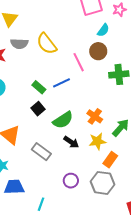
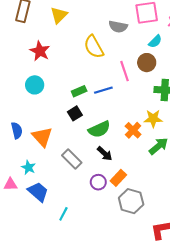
gray semicircle: (19, 44) -> (118, 27), moved
green rectangle: (39, 87) -> (79, 91), turned -72
yellow star: (97, 141) -> (153, 119), moved
orange rectangle: (110, 160) -> (118, 178), moved
purple circle: (71, 181) -> (98, 182), moved
blue trapezoid: (14, 187) -> (38, 192), turned 35

